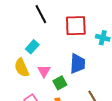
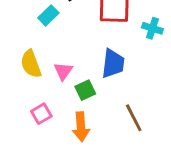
cyan rectangle: (32, 47) -> (48, 15), moved

